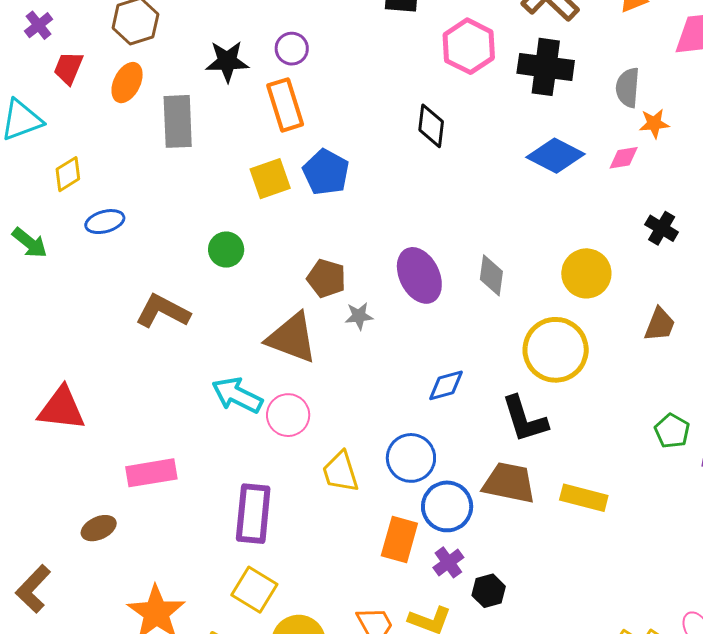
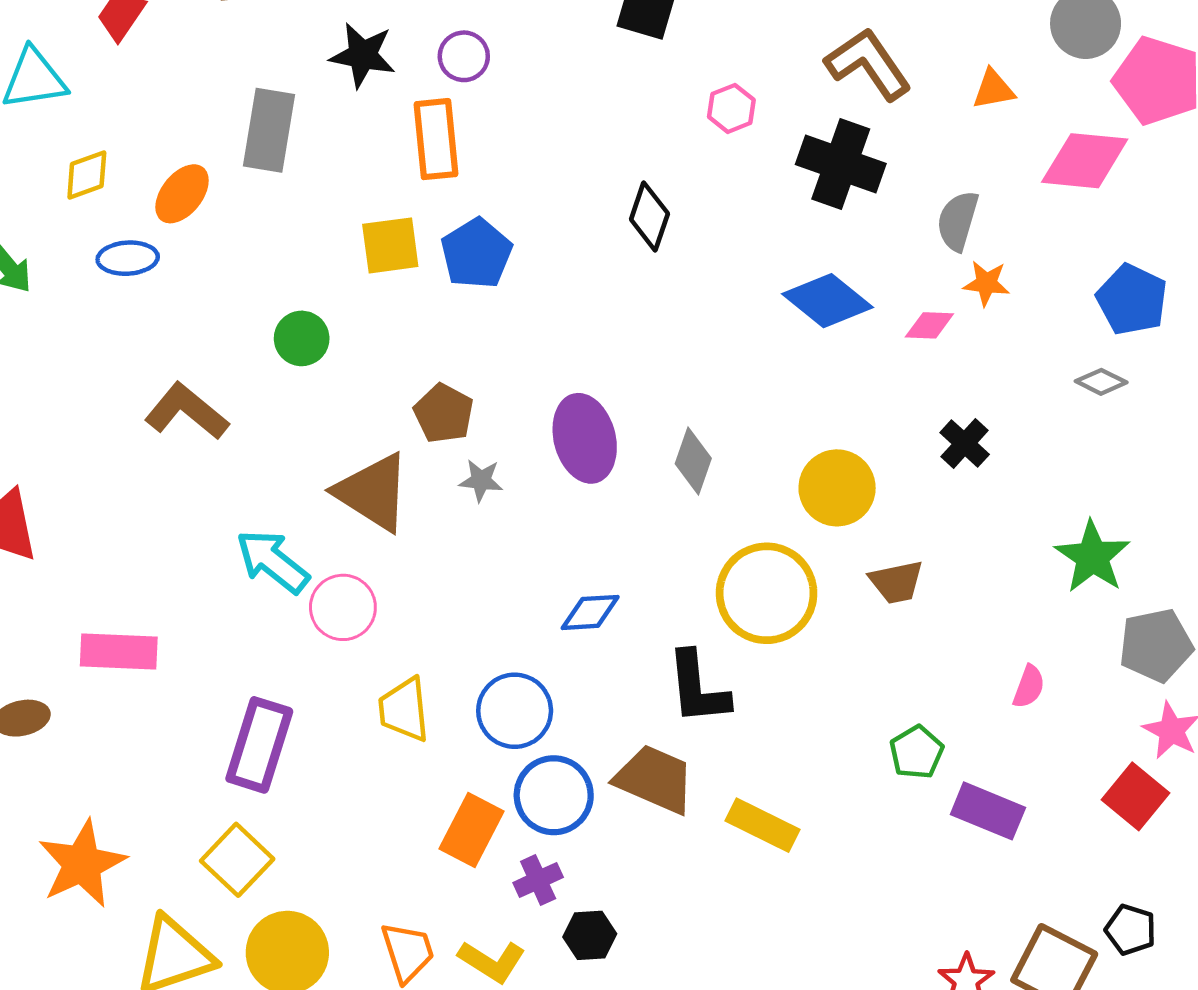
pink hexagon: (469, 46) -> (731, 108), size x0.6
orange ellipse: (127, 83) -> (182, 194), moved
brown trapezoid: (660, 324) -> (896, 582), moved, turned 45

